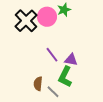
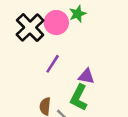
purple line: (52, 55) -> (53, 64), moved, turned 70

